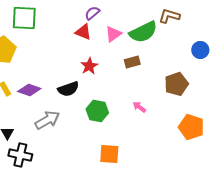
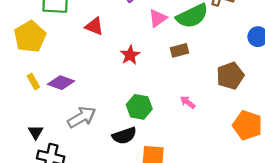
red triangle: (83, 32) -> (94, 26), moved
black semicircle: (68, 89) -> (124, 136), moved

